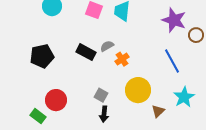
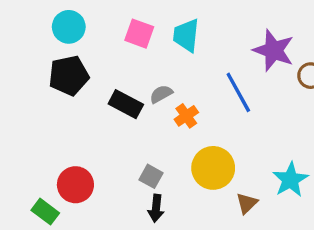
black pentagon: (42, 56) -> (69, 76), moved
blue line: (172, 61) -> (238, 92), moved

